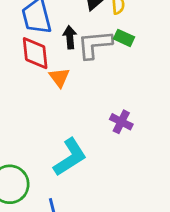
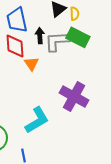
green rectangle: (124, 38) -> (78, 37), size x1.6
purple cross: (121, 122) -> (74, 97), size x1.8

